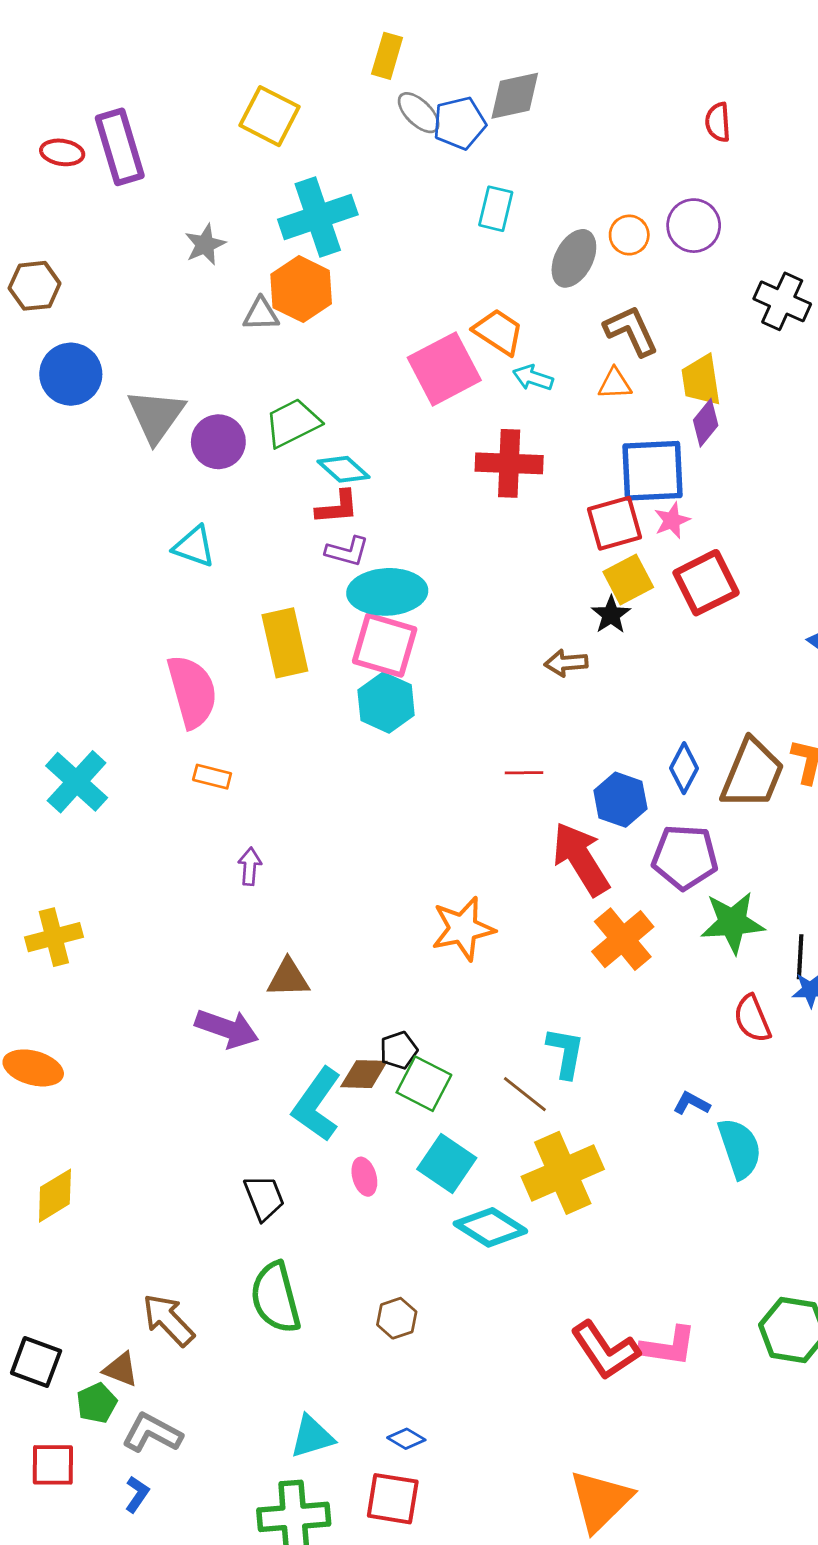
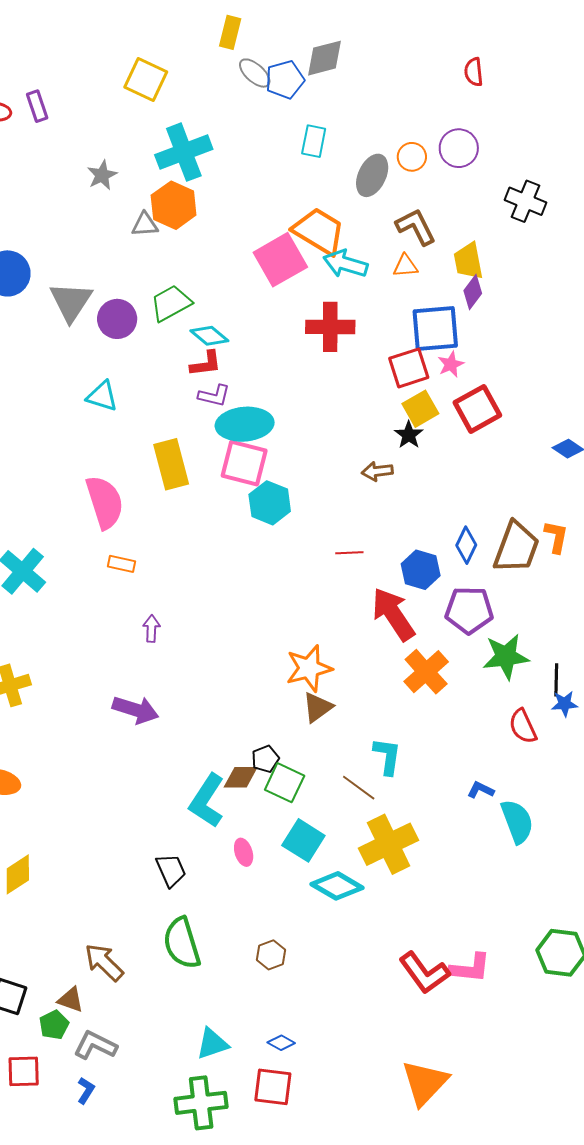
purple rectangle: (120, 147) -> (37, 106), size x0.6
orange trapezoid: (498, 332) -> (319, 231), size x1.4
cyan arrow: (533, 378) -> (345, 264), size x1.5
cyan hexagon: (386, 703) -> (270, 503), moved
brown triangle: (288, 978) -> (318, 707), moved, turned -32
purple arrow: (227, 1029) -> (136, 710), moved

